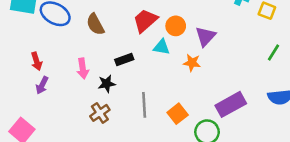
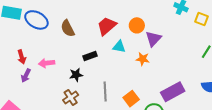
orange circle: (176, 26) -> (137, 25), moved
pink arrow: (83, 69) -> (47, 63), moved, turned 91

